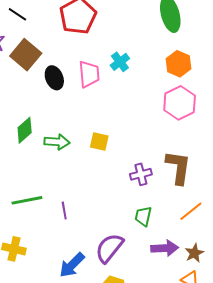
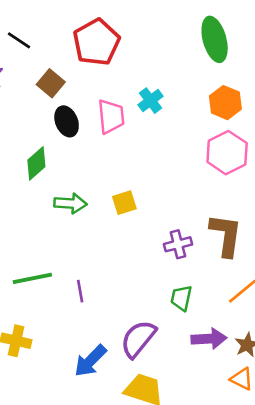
brown square: (26, 55) -> (51, 83), moved, size x0.7
green diamond: (25, 130) -> (36, 163), moved
yellow square: (99, 141) -> (124, 203), turned -30

